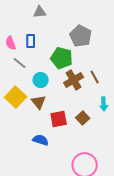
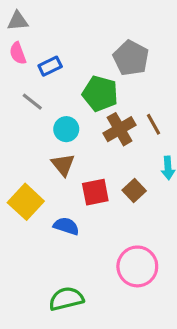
gray triangle: (40, 12) -> (18, 21), moved
blue rectangle: (31, 41) -> (50, 66), turned 64
pink semicircle: (11, 43) -> (18, 53), moved
yellow square: (16, 97) -> (26, 202), moved

